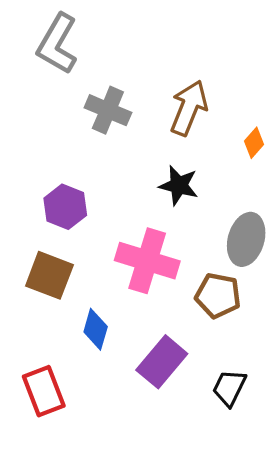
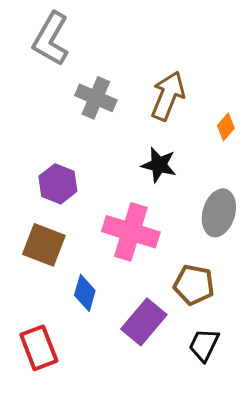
brown pentagon: (218, 296) -> (194, 285), moved

